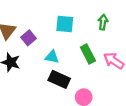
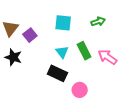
green arrow: (103, 22) -> (98, 22), turned 64
cyan triangle: (52, 57) -> (62, 52), moved, turned 40

